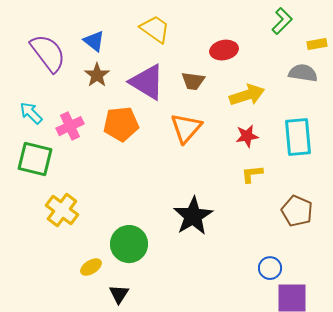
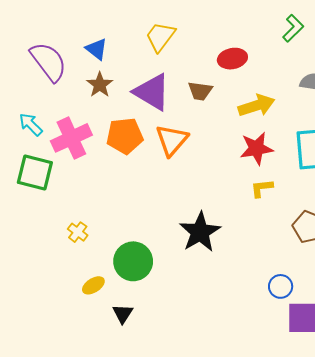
yellow trapezoid: (155, 29) -> (160, 37), turned -88
pink cross: (70, 126) -> (71, 138), size x1.4
orange triangle: (186, 128) -> (172, 140), moved
red star: (247, 136) -> (256, 148), size x1.4
yellow cross: (62, 210) -> (78, 232), moved, size x0.6

